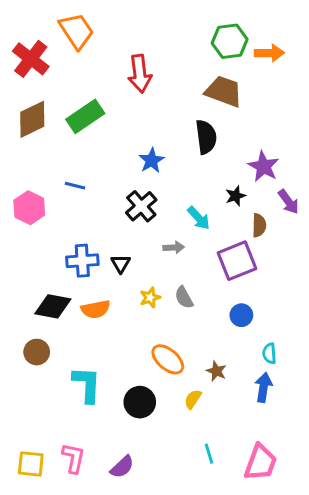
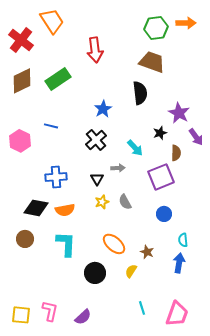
orange arrow: (269, 53) -> (186, 23), moved
black triangle: (121, 264) -> (97, 179), moved
cyan L-shape: (87, 384) -> (66, 244), moved

